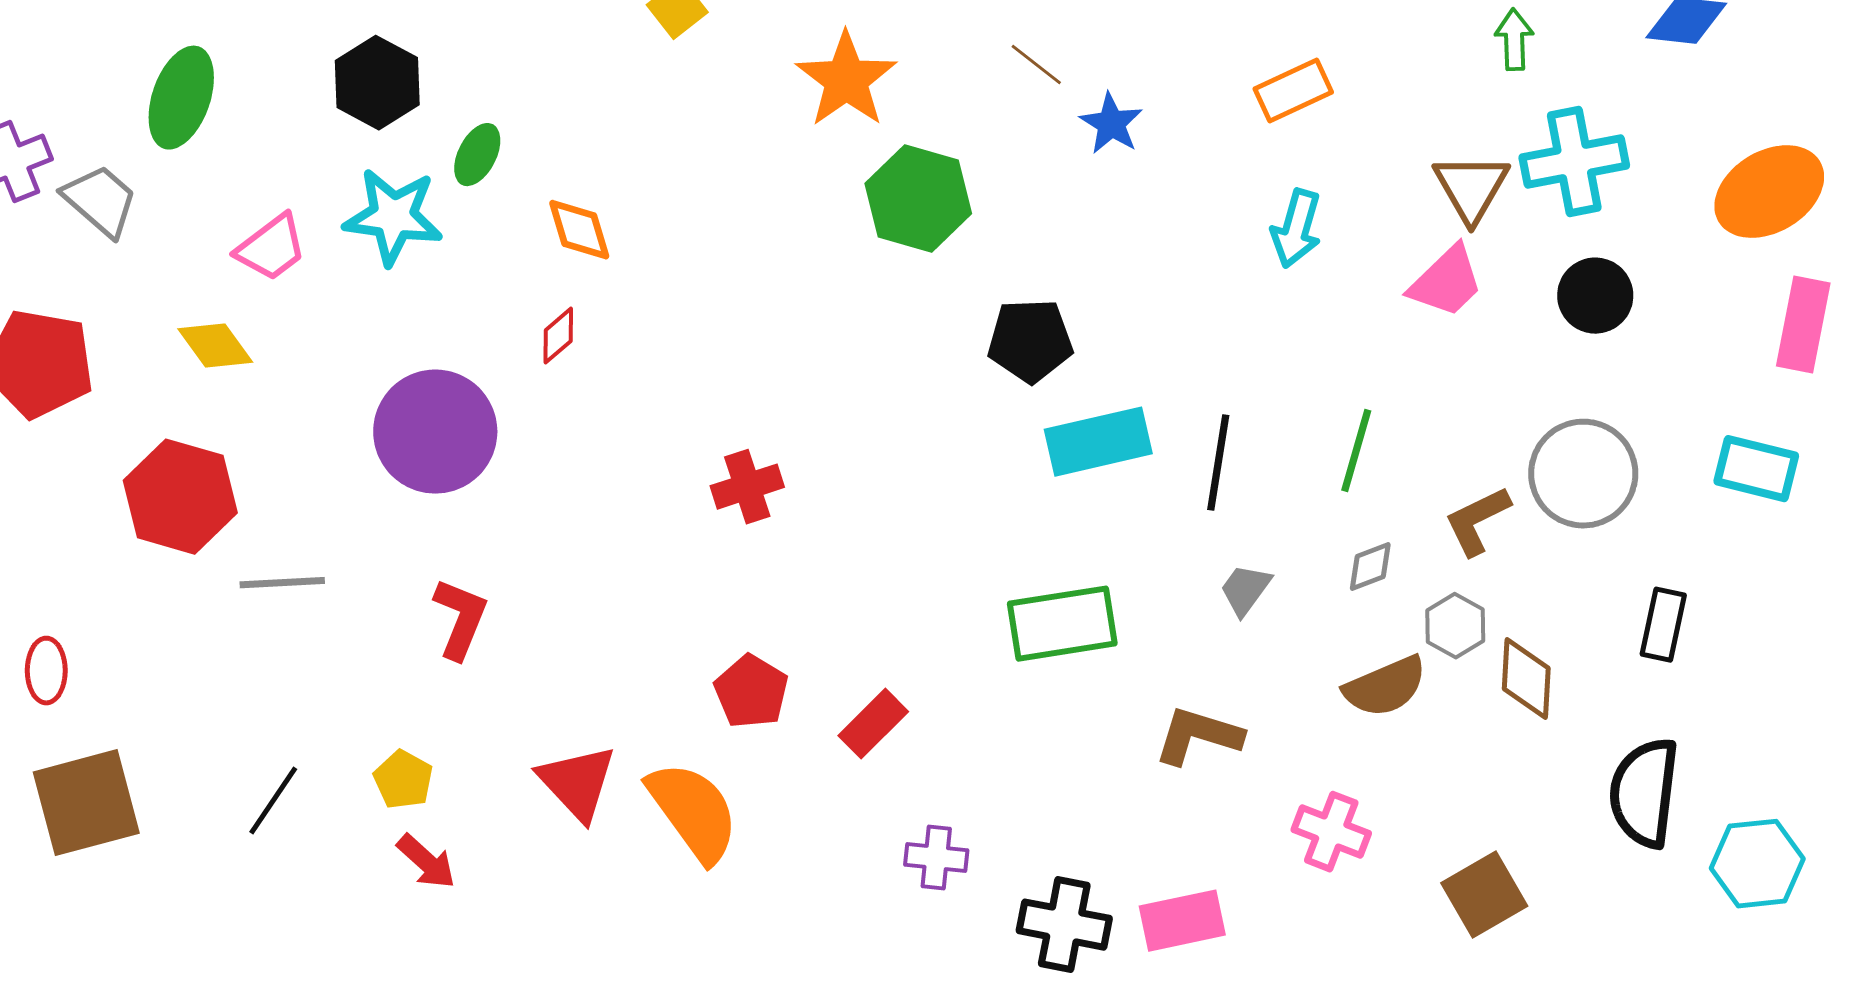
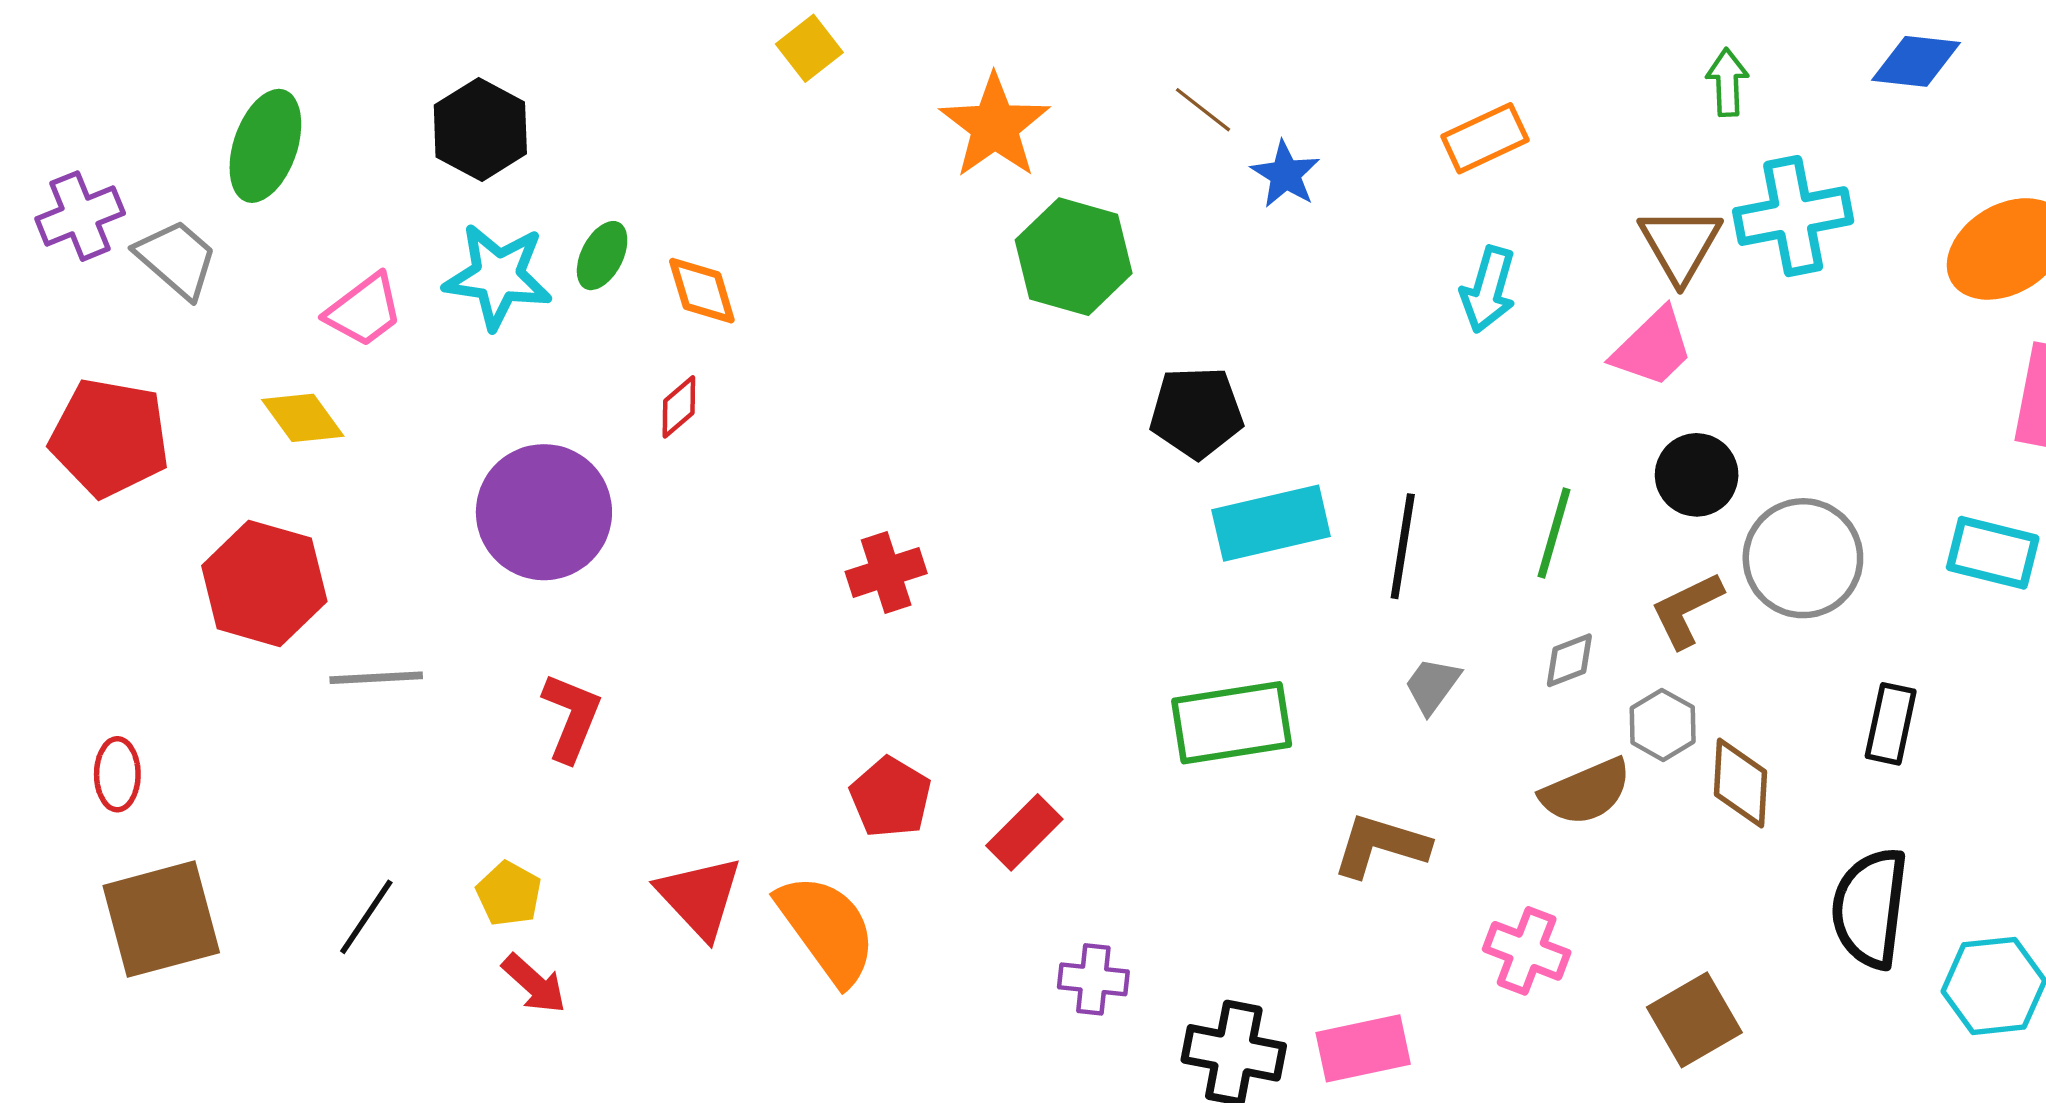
green ellipse: (477, 155) -> (602, 256), moved
black circle: (1595, 296) -> (1697, 475), moved

